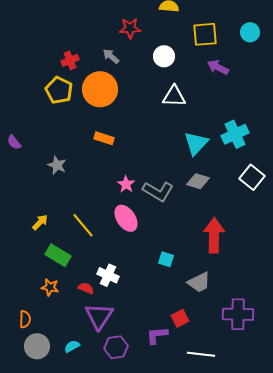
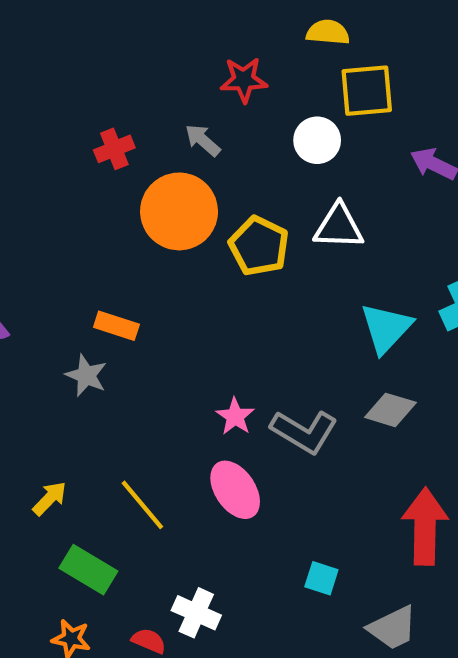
yellow square: (205, 34) -> (367, 91), moved
yellow pentagon: (59, 90) -> (259, 246), moved
orange rectangle: (104, 138) -> (116, 326), moved

